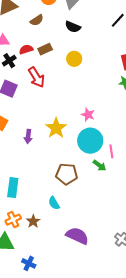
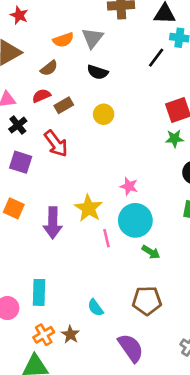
red semicircle: (26, 49) -> (41, 96), moved
purple arrow: (28, 136) -> (53, 223), size x1.6
pink line: (111, 151) -> (107, 238), moved
brown pentagon: (67, 174) -> (147, 301), moved
purple semicircle: (77, 236) -> (131, 348), turned 35

